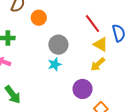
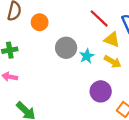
cyan star: (55, 64) -> (87, 56), moved
yellow arrow: (98, 64) -> (113, 62), turned -98

